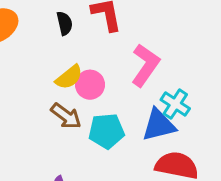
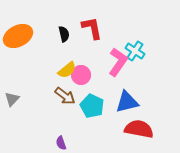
cyan cross: (175, 104) -> (135, 51), moved
cyan pentagon: (106, 131) -> (92, 106), turned 30

